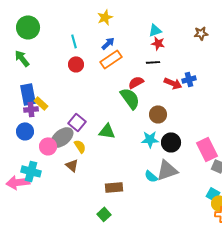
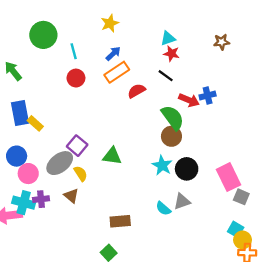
green circle: (28, 27) -> (43, 35), moved
black line: (153, 62) -> (166, 76), turned 40
red semicircle: (136, 82) -> (137, 91), moved
green semicircle: (130, 98) -> (173, 118), moved
purple cross: (31, 109) -> (41, 199), moved
cyan star: (150, 139) -> (162, 165), turned 30
pink circle: (48, 146) -> (28, 174), moved
gray triangle: (167, 170) -> (182, 201), size x0.7

